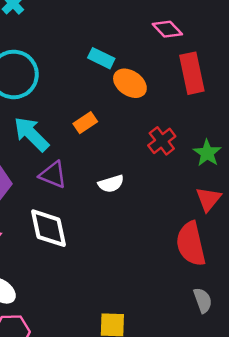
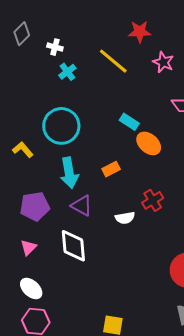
cyan arrow: (31, 134) -> (69, 173), turned -152
red cross: (162, 141) -> (153, 200), moved

